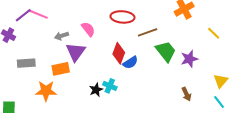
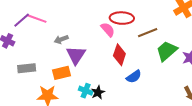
pink semicircle: (88, 29) -> (108, 30), moved
green trapezoid: (166, 51) -> (167, 51), turned -90
blue semicircle: (130, 63) -> (134, 77), moved
cyan cross: (110, 86) -> (86, 91), moved

